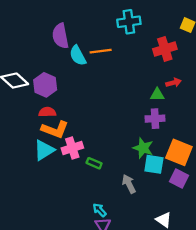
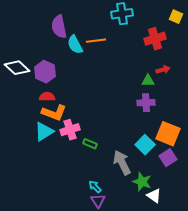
green star: (143, 148) -> (142, 182), moved
cyan square: (154, 164) -> (145, 145), turned 36
purple square: (179, 178) -> (168, 158), turned 30
gray arrow: (129, 184) -> (122, 163), size x1.4

